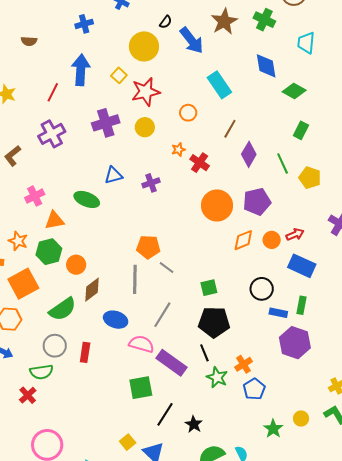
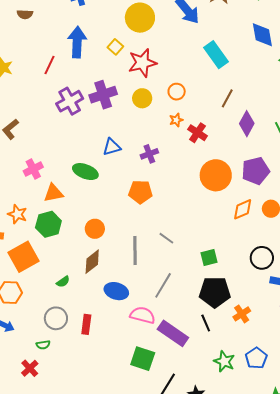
orange circle: (188, 113) -> (177, 92), moved
purple cross: (52, 134) -> (70, 101), moved
orange pentagon: (148, 247) -> (140, 192), moved
orange circle: (76, 265) -> (95, 229), moved
green semicircle: (62, 309) -> (63, 282), size x0.5
orange cross: (243, 364) -> (242, 314), moved
green semicircle: (41, 372) -> (43, 345), size x0.6
green star: (217, 377) -> (224, 361), moved
green square: (141, 388) -> (143, 359), turned 30

